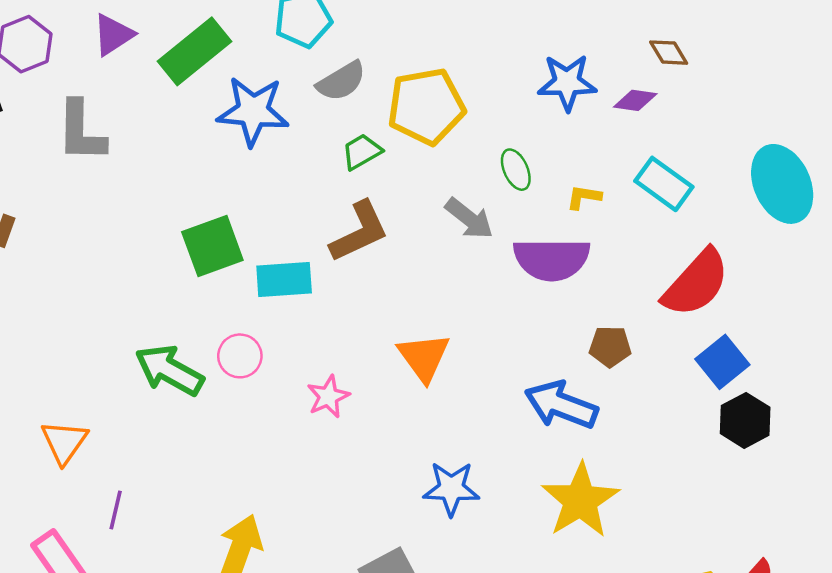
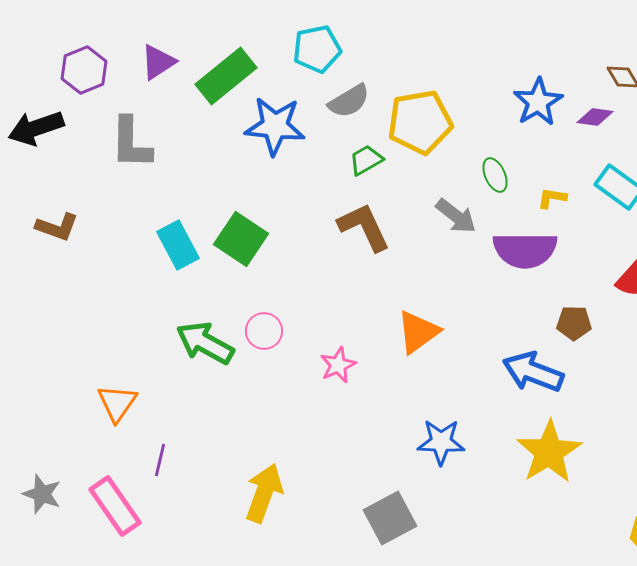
blue star: (567, 82) -> (538, 102), turned -30
brown L-shape: (359, 232) -> (364, 227), turned -90
green square: (212, 246) -> (241, 239), turned -36
cyan rectangle: (284, 279) -> (178, 245), moved, turned 66
orange triangle: (424, 357) -> (418, 332), turned 30

